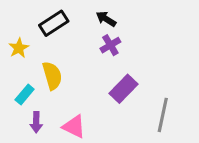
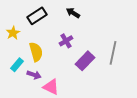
purple cross: (110, 45) -> (66, 41), moved
gray line: (163, 115) -> (113, 53), moved
purple arrow: (36, 122) -> (34, 75), moved, turned -72

